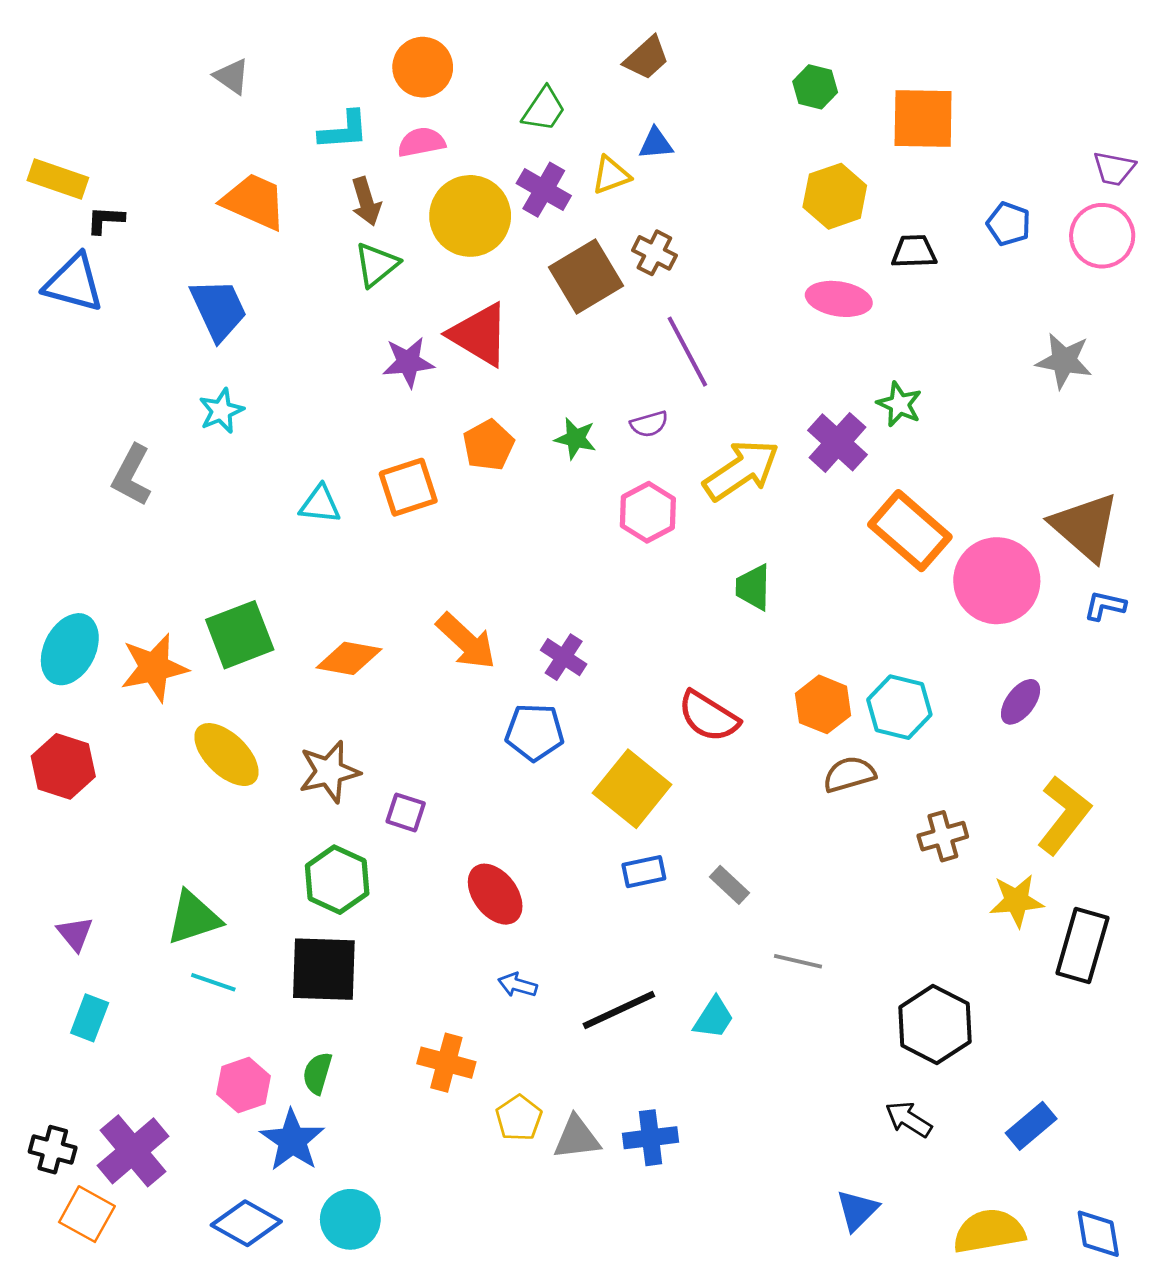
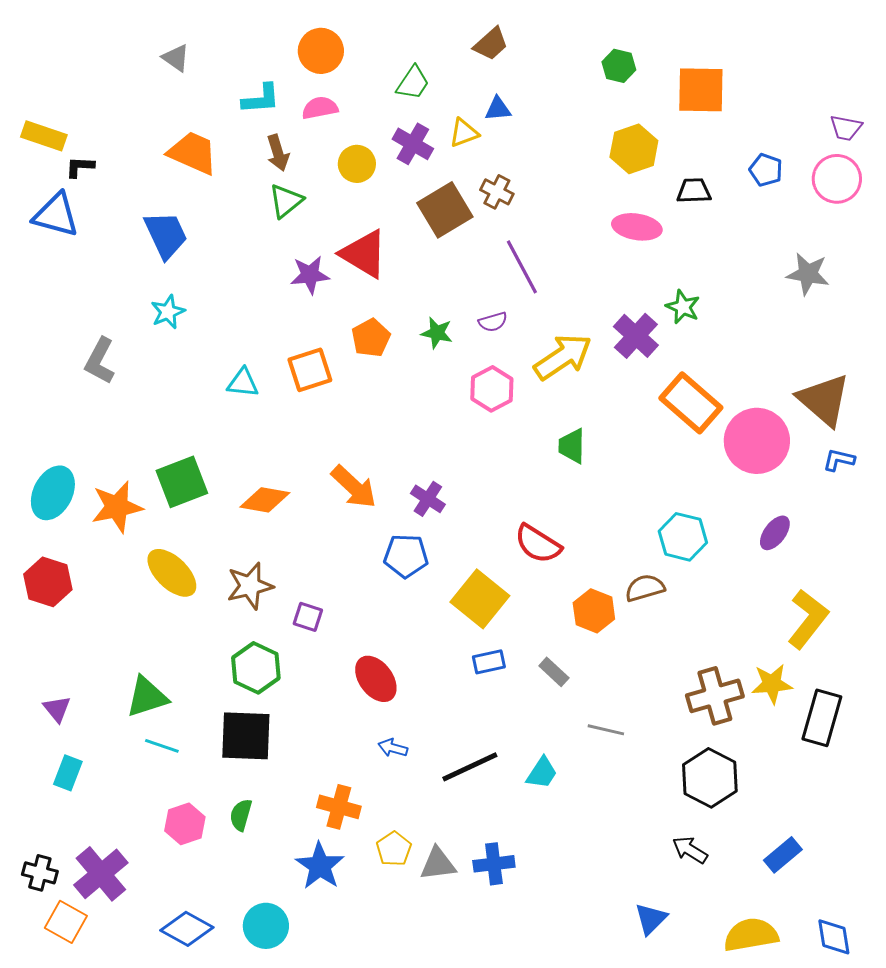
yellow circle: (470, 216) -> (357, 164), size x0.6
orange hexagon: (823, 704) -> (594, 611), moved
brown cross: (943, 836) -> (715, 696), moved, size x1.5
blue star: (292, 1140) -> (320, 866), moved

